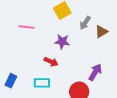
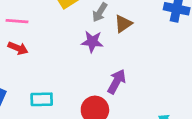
purple star: (62, 42) -> (92, 42), moved
red arrow: (51, 62) -> (18, 48), moved

